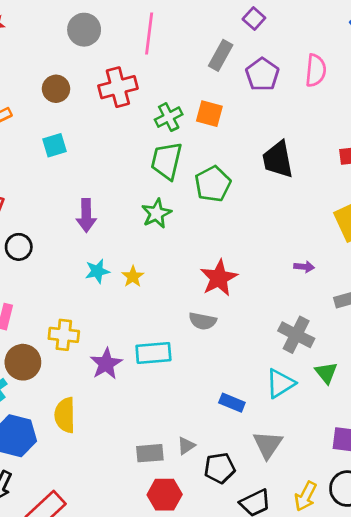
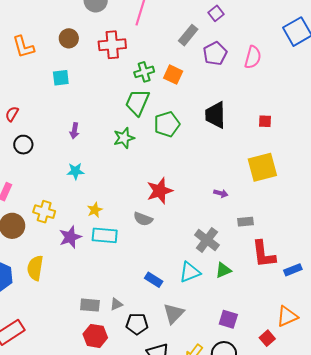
purple arrow: (86, 215) -> (74, 131), size x0.7
yellow star: (133, 277) -> (95, 210), moved
green triangle: (326, 373) -> (223, 270), turned 36

